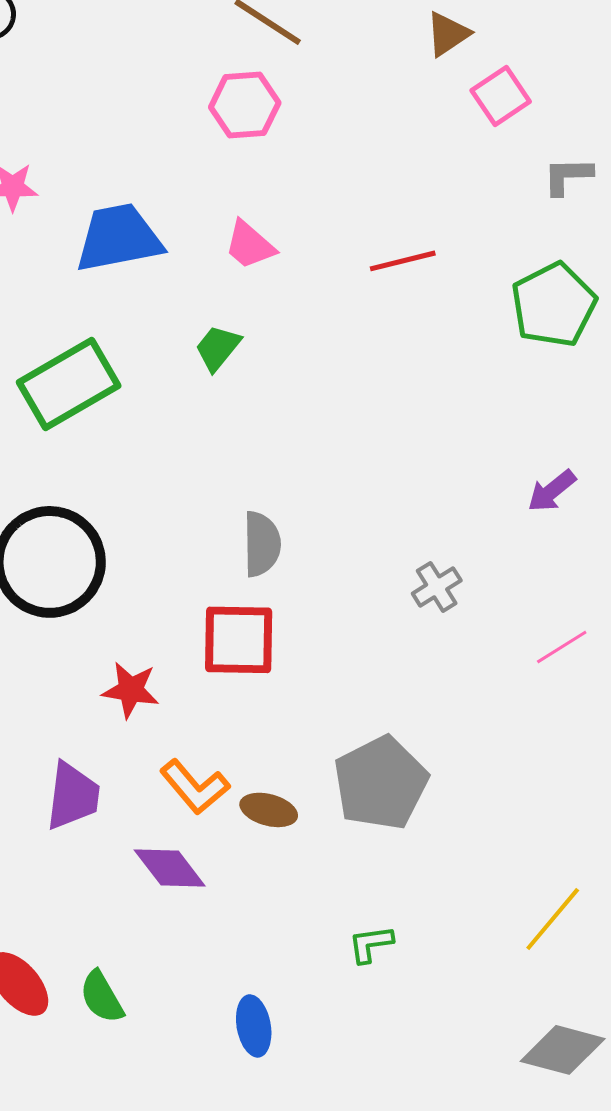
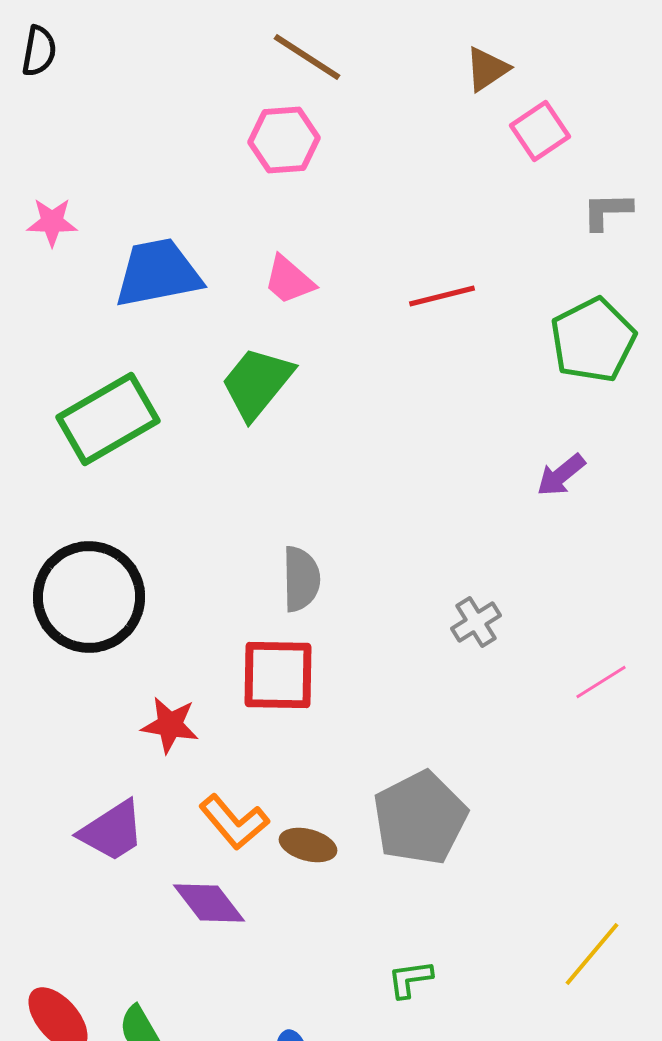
green trapezoid: (218, 348) -> (257, 383), size x1.6
purple arrow: (552, 491) -> (561, 475), moved
purple trapezoid: (73, 796) -> (112, 831), turned 50

